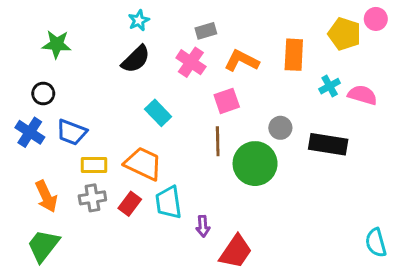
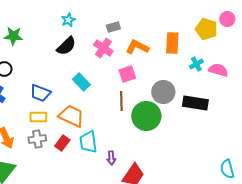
gray circle: (280, 128) -> (163, 92), size x1.5
blue trapezoid: (72, 132) -> (40, 93), moved

